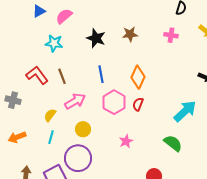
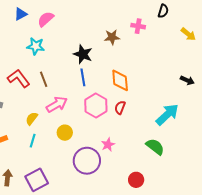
pink cross: (171, 35) -> (138, 26), moved
black star: (96, 38) -> (83, 54), moved
orange diamond: (138, 77) -> (120, 80), turned -30
purple circle: (78, 158) -> (87, 161), moved

